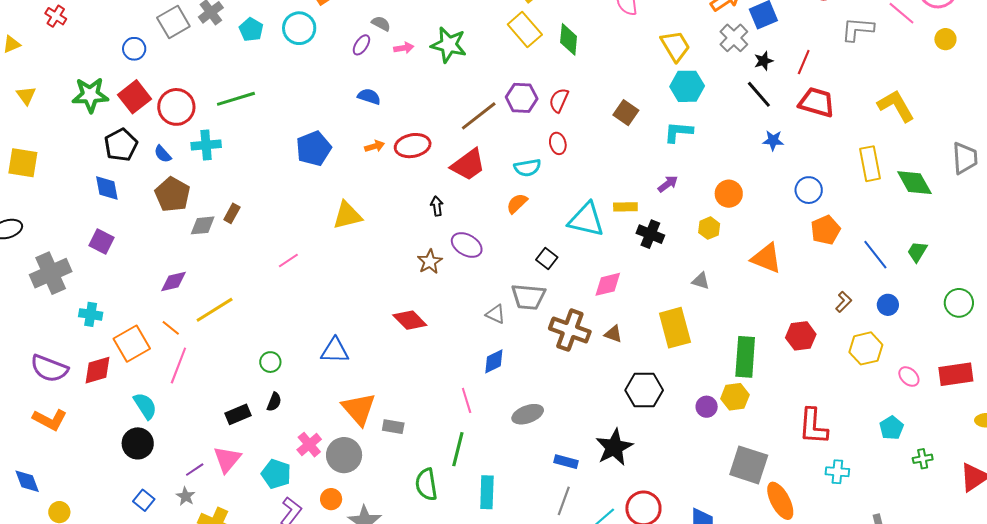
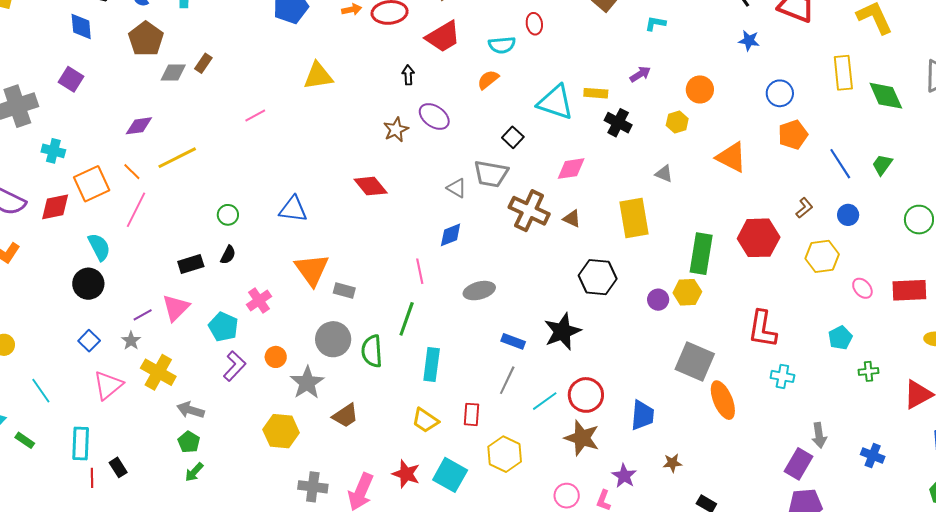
cyan L-shape: (678, 132) -> (655, 23), size x0.7
red hexagon: (801, 336) -> (759, 238), size x1.4
gray circle: (344, 455) -> (333, 339), moved

